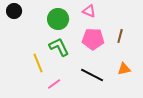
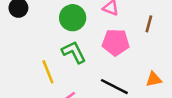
brown line: (120, 36) -> (149, 24), moved

